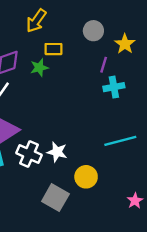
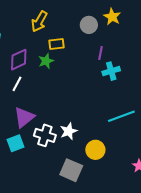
yellow star: (125, 44) -> (112, 17), moved
white star: (57, 152) -> (69, 131), turned -30

